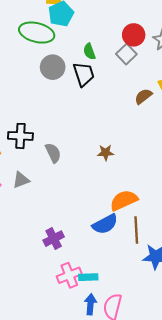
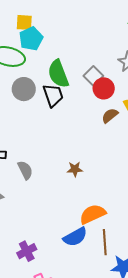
red circle: (134, 35) -> (104, 88), moved
green semicircle: (89, 51) -> (58, 74), size x1.8

